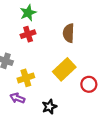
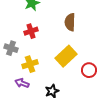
red cross: (28, 34) -> (31, 31), moved

